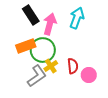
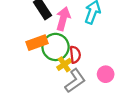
red semicircle: (73, 66) -> (75, 55), moved
gray L-shape: (37, 76) -> (75, 81), moved

